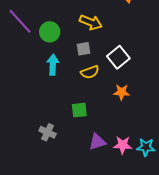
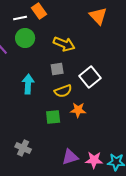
green circle: (50, 32) -> (25, 38), moved
orange star: (122, 92) -> (78, 110), moved
green square: (79, 110) -> (53, 117), moved

